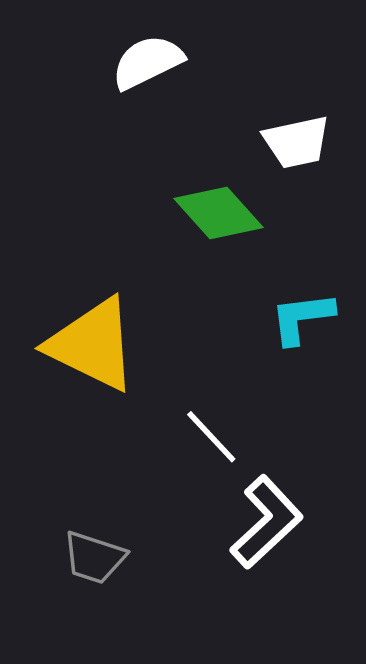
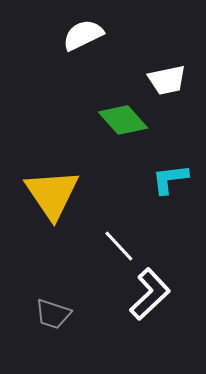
yellow triangle: (92, 344) -> (52, 194), turned 30

